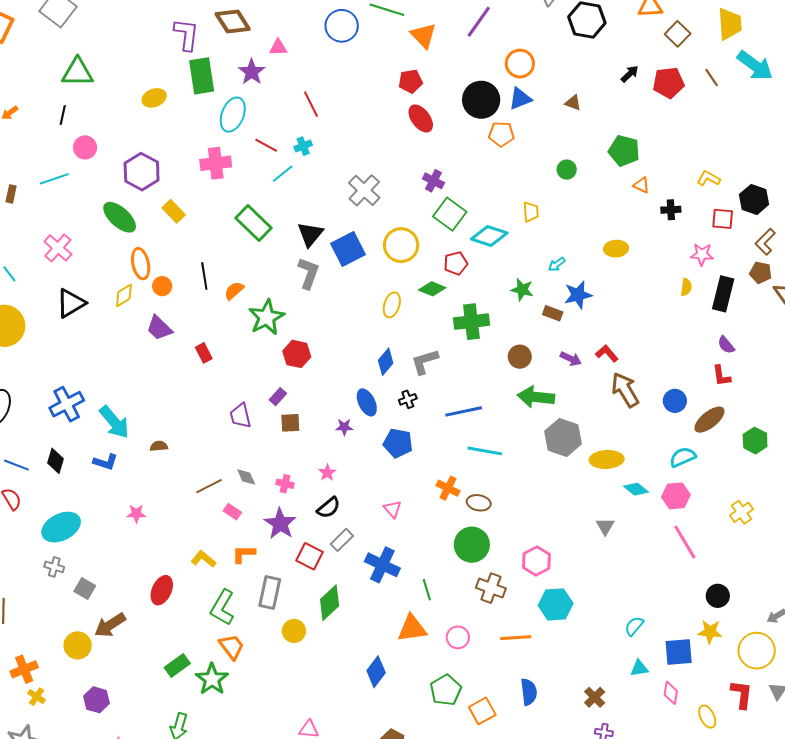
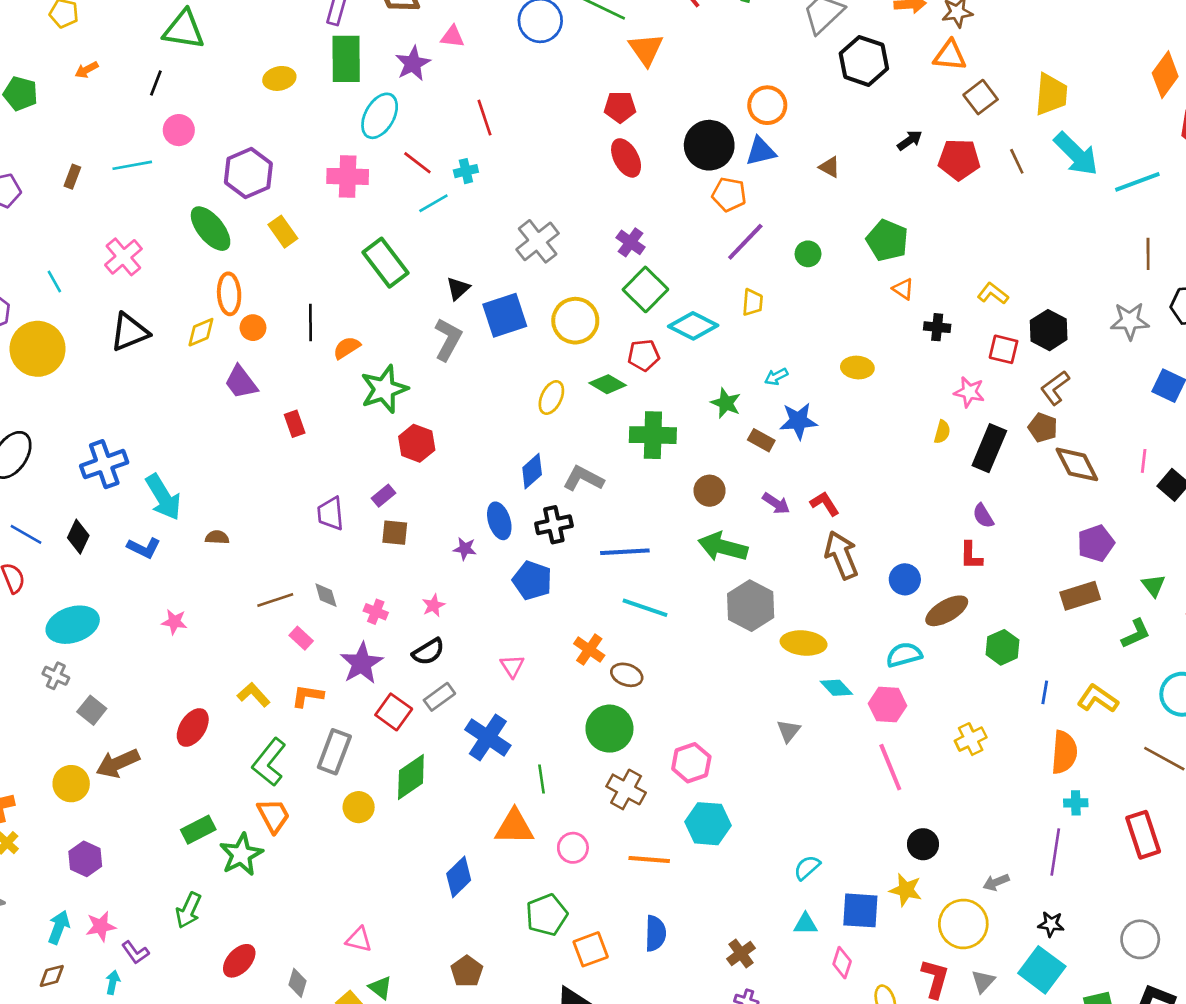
purple line: (479, 22) -> (745, 242), moved
black triangle: (310, 234) -> (458, 288), size x0.7
gray L-shape: (425, 362) -> (583, 479), turned 36
black cross: (408, 399) -> (554, 525), size x1.5

